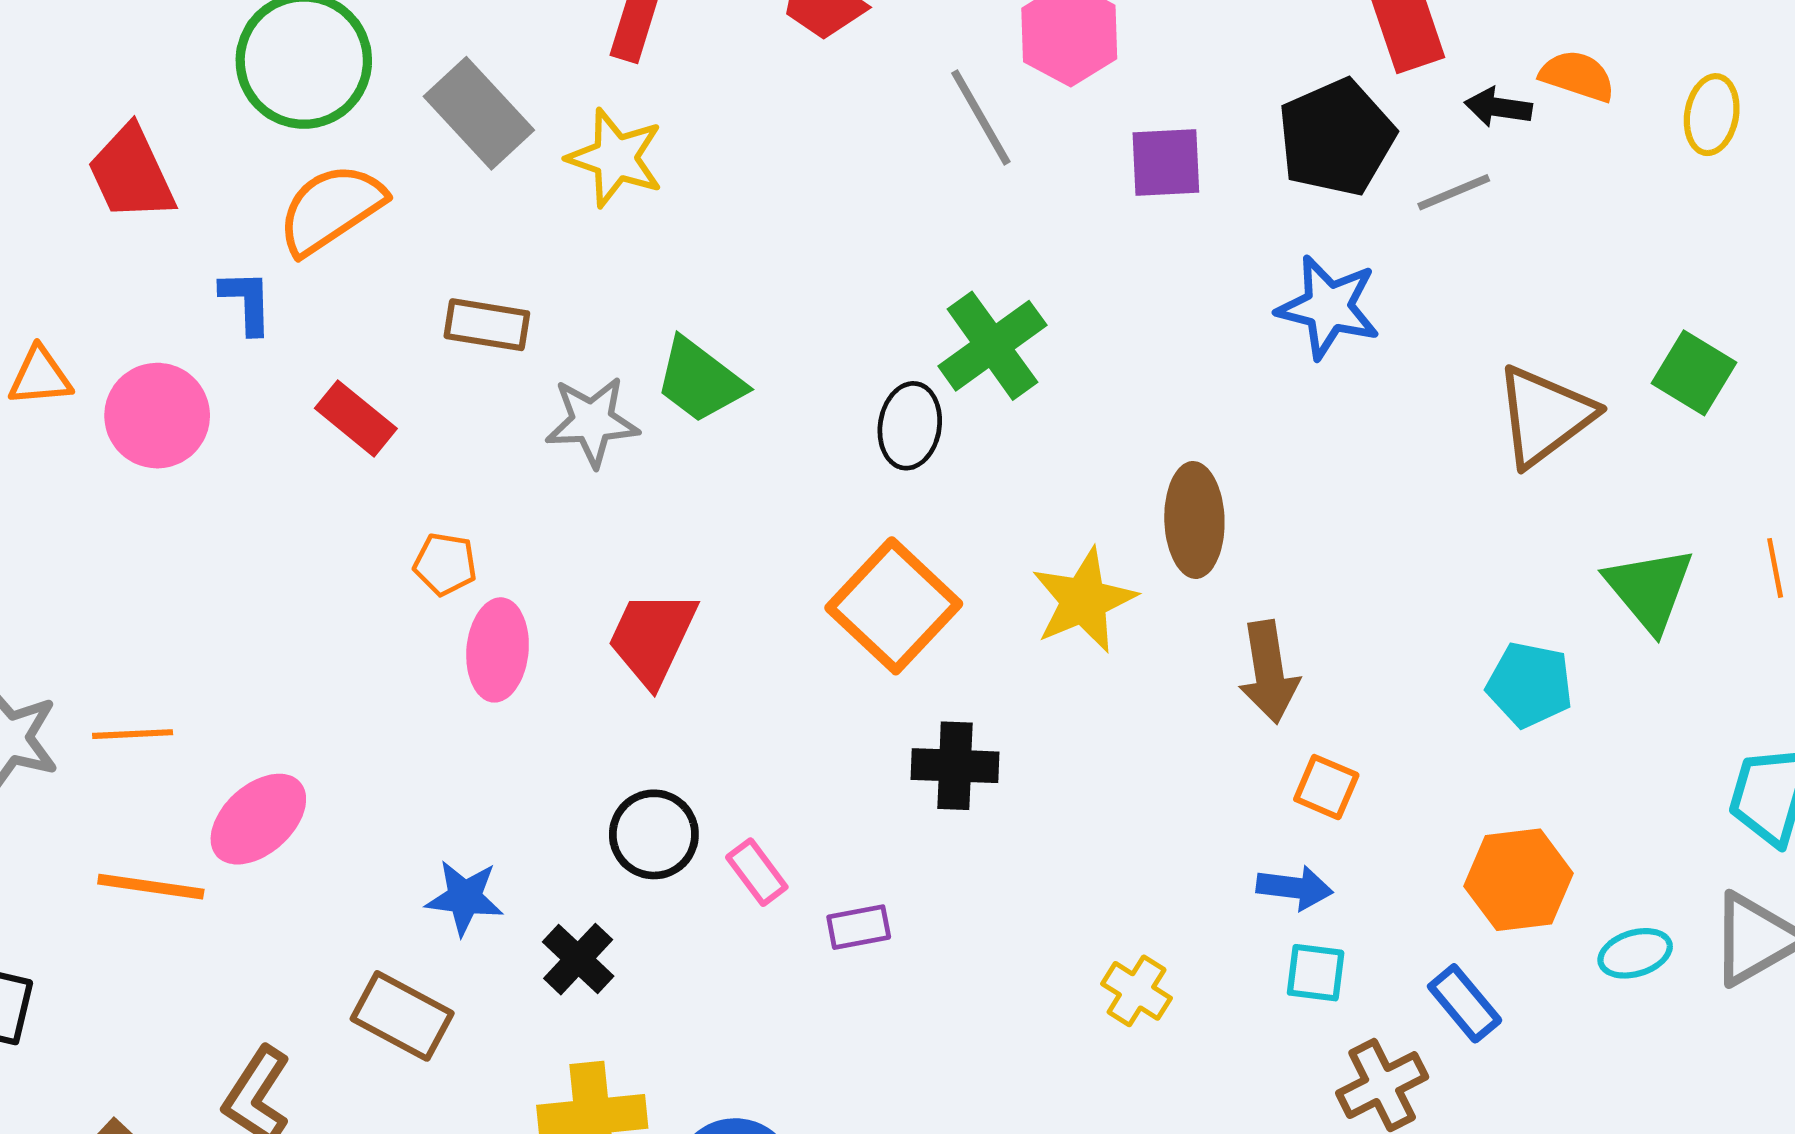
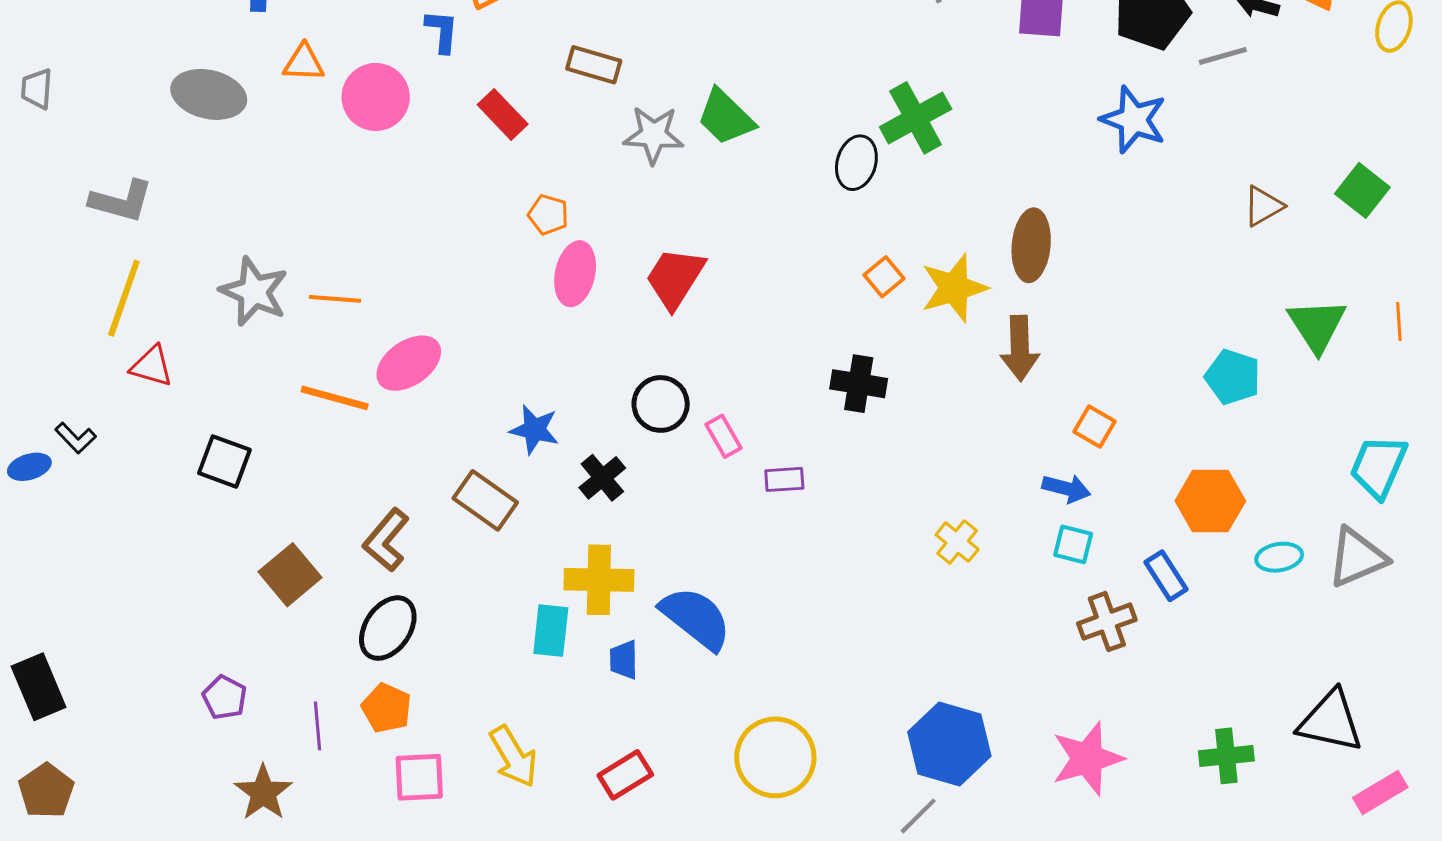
brown triangle: (1544, 416) -> (1263, 206), size x0.6
orange square: (894, 606) -> (884, 277), moved, size x0.5
brown arrow: (1269, 672) -> (1020, 348), moved

